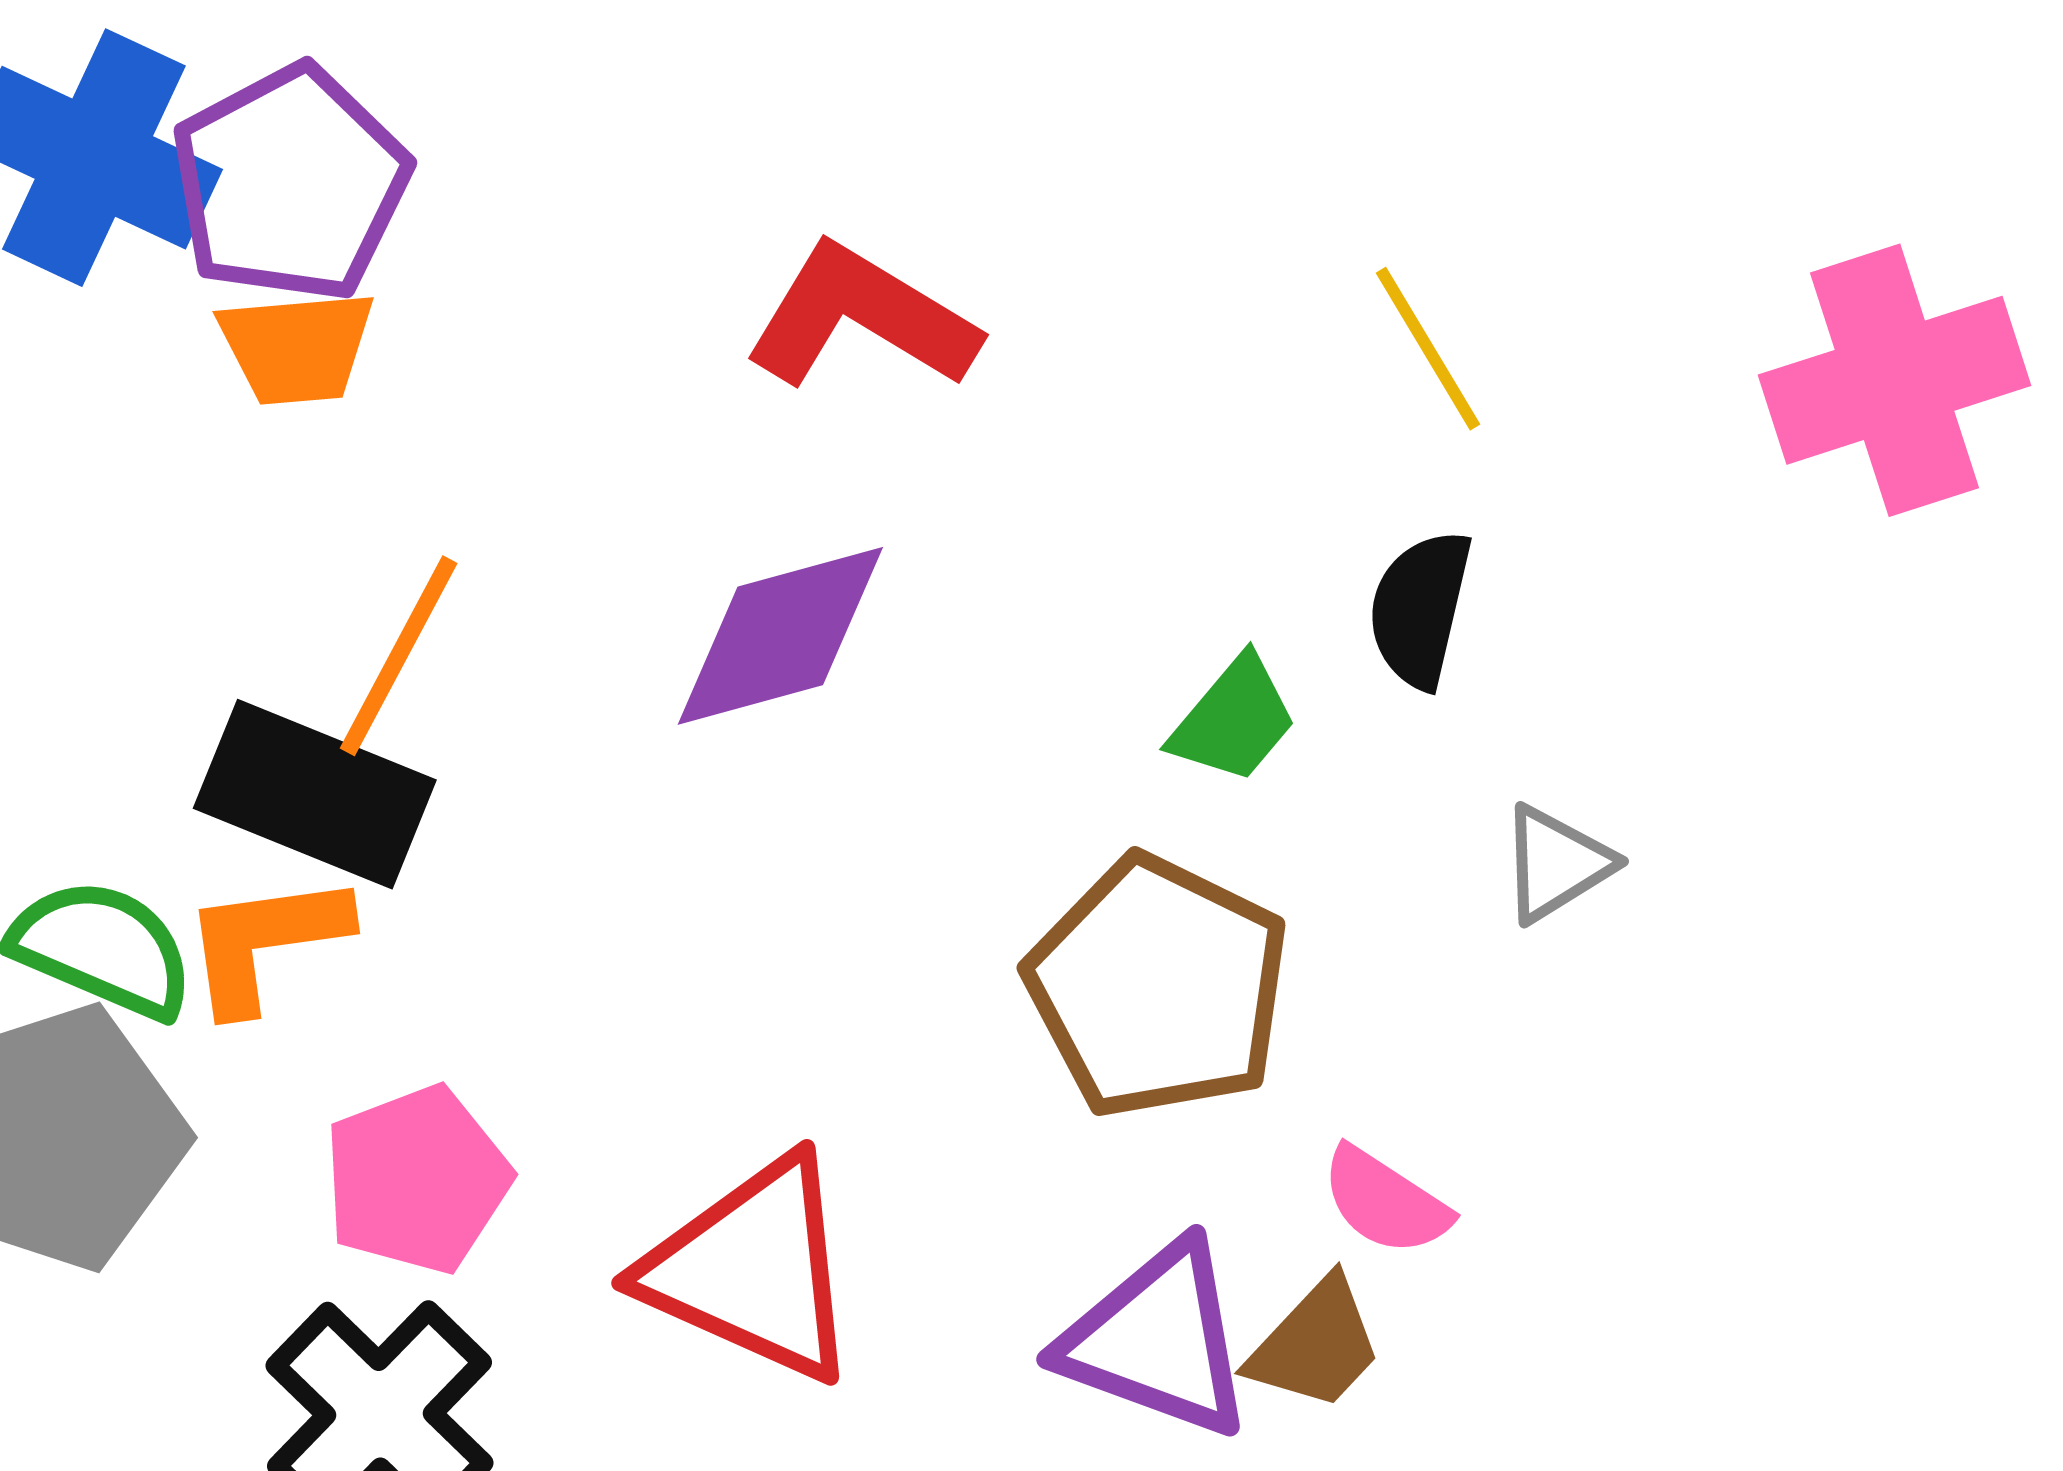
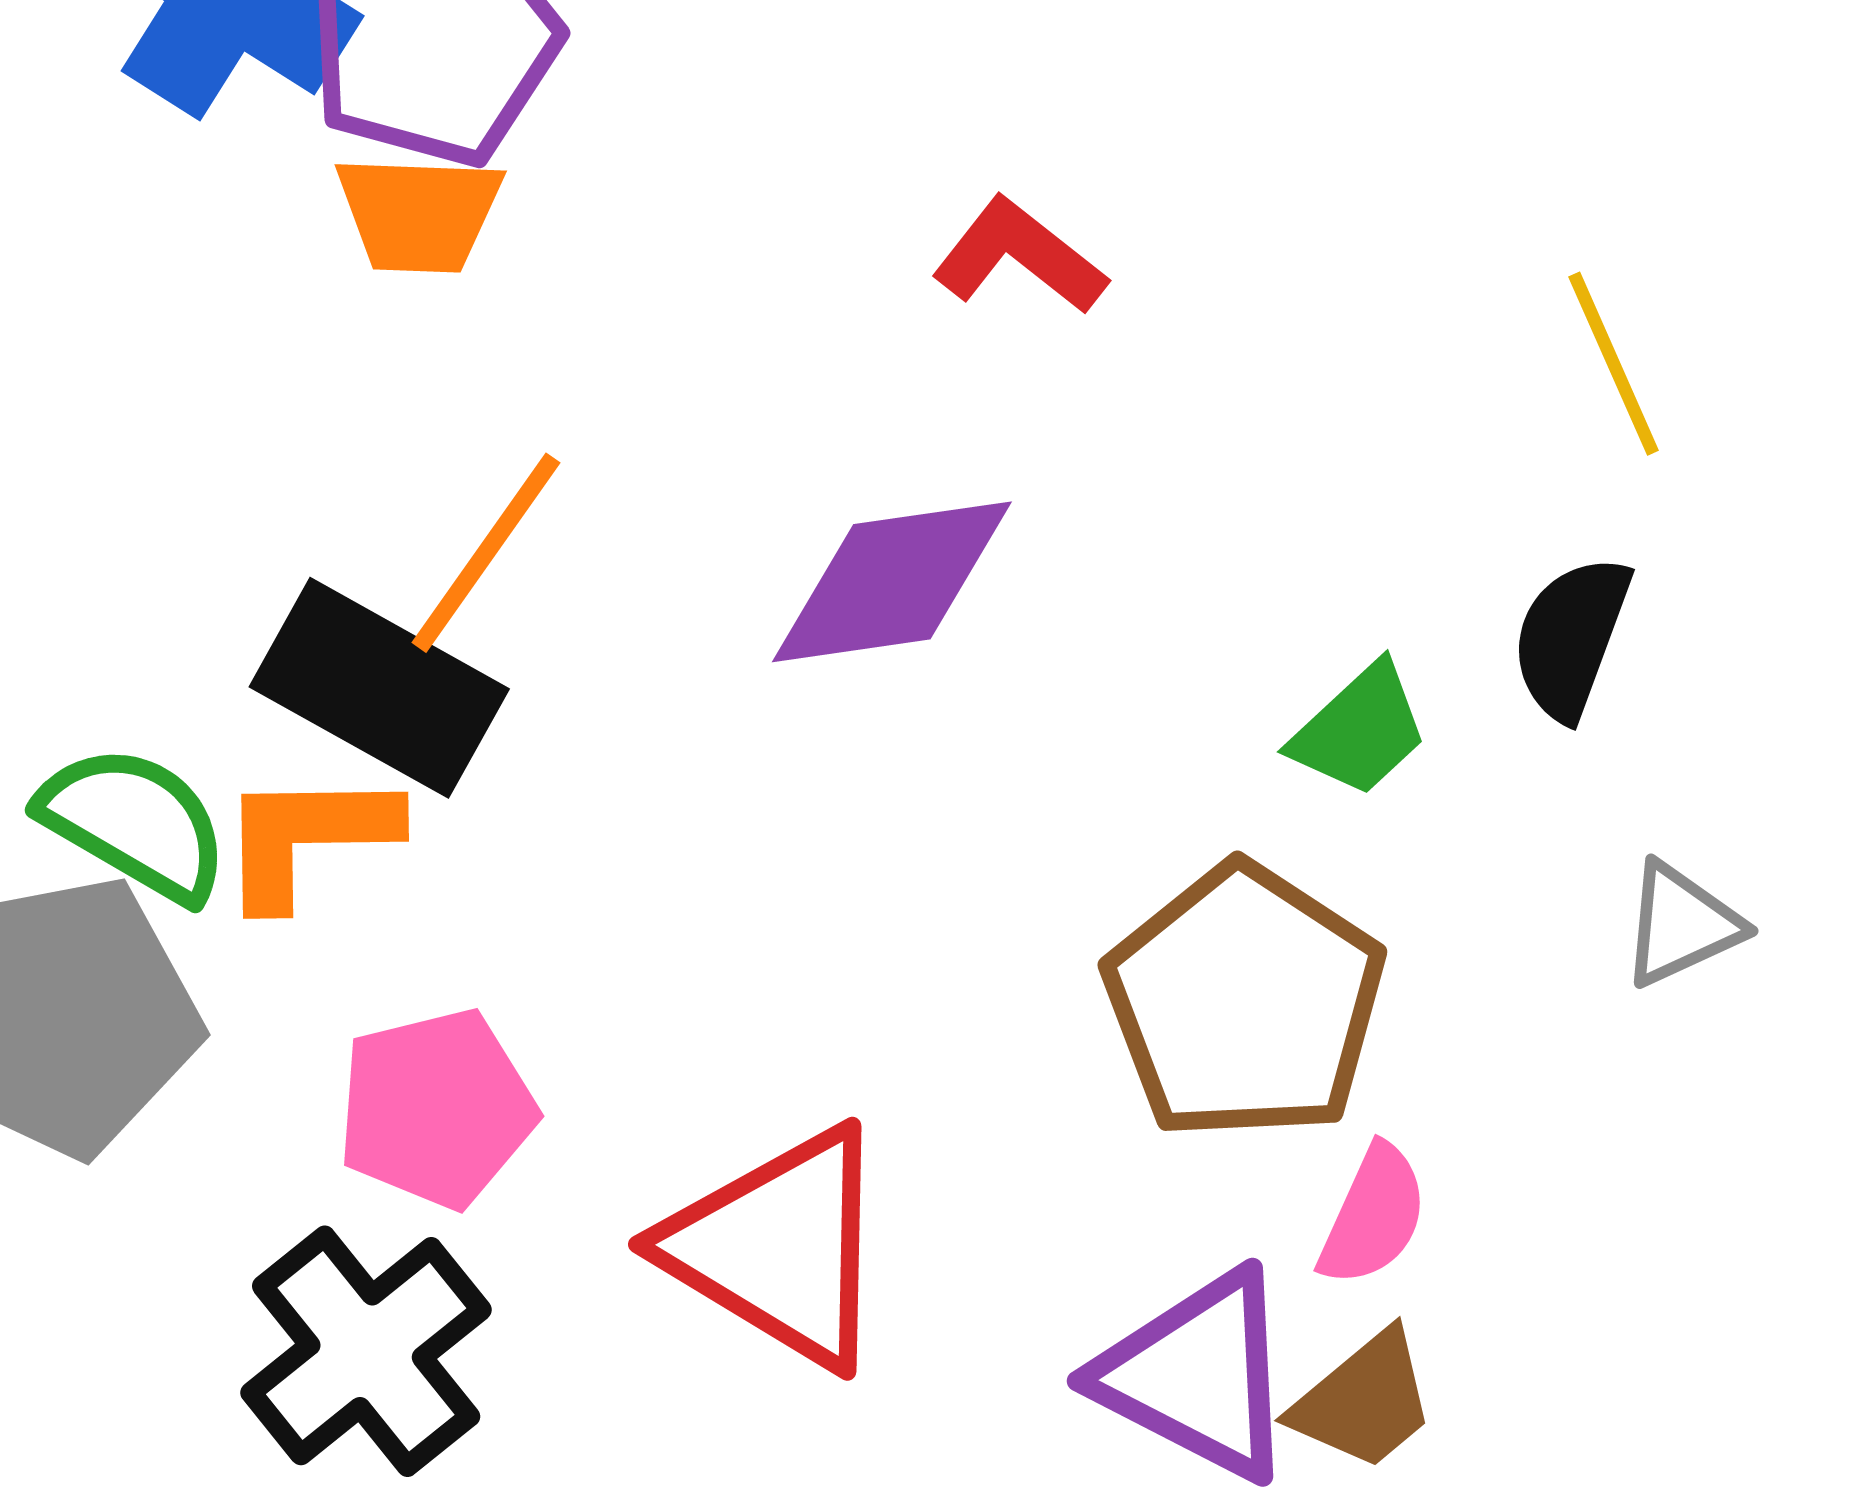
red L-shape: (861, 318) -> (1019, 256), size x0.7
pink semicircle: (1385, 1201) -> (1373, 1215), moved, turned -106

